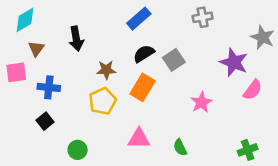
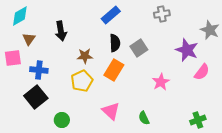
black semicircle: (144, 54) -> (115, 43), turned 120
black square: (45, 121) -> (36, 97), size x1.6
pink triangle: (139, 139) -> (111, 111), turned 42

